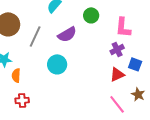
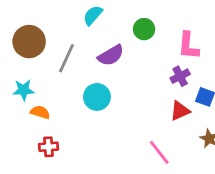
orange semicircle: (16, 75) -> (40, 112), turned 104
pink line: (117, 104) -> (159, 152), moved

